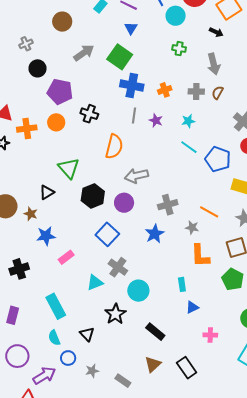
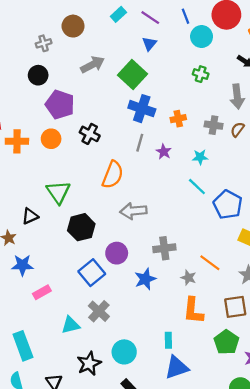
gray cross: (26, 44) -> (44, 43), moved
purple circle: (124, 203) -> (117, 253), moved
cyan circle: (138, 291) -> (124, 352), moved
blue triangle: (192, 307) -> (177, 368), size x1.6

